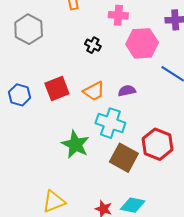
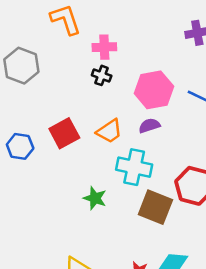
pink cross: (118, 15) -> (104, 47), moved
pink hexagon: (142, 43) -> (154, 90), moved
green star: (75, 144) -> (95, 198), size x0.7

